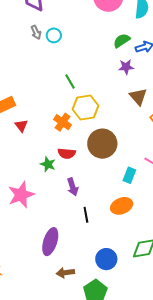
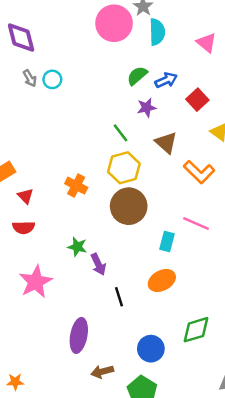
green line: (70, 82) -> (121, 133), moved
yellow hexagon: (85, 107) -> (124, 168), moved
red semicircle: (67, 153) -> (24, 227), moved
green star: (48, 164) -> (77, 247), moved

